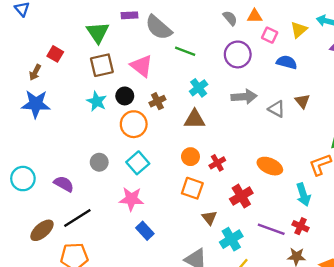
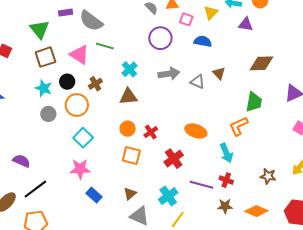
green line: (185, 51) -> (105, 46), moved
gray circle: (99, 162) -> (48, 114), moved
brown triangle: (209, 218) -> (130, 194), moved, turned 32

